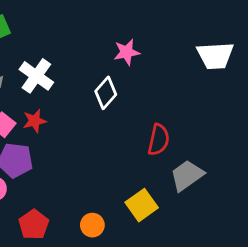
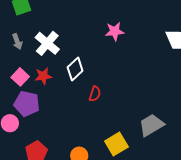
white diamond: (106, 93) -> (75, 69), moved
red semicircle: (159, 140) -> (95, 94), moved, size x0.7

